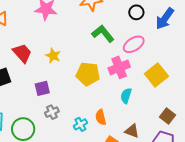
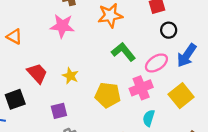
black circle: (136, 12) -> (169, 30), moved
blue arrow: (165, 19) -> (187, 55), moved

